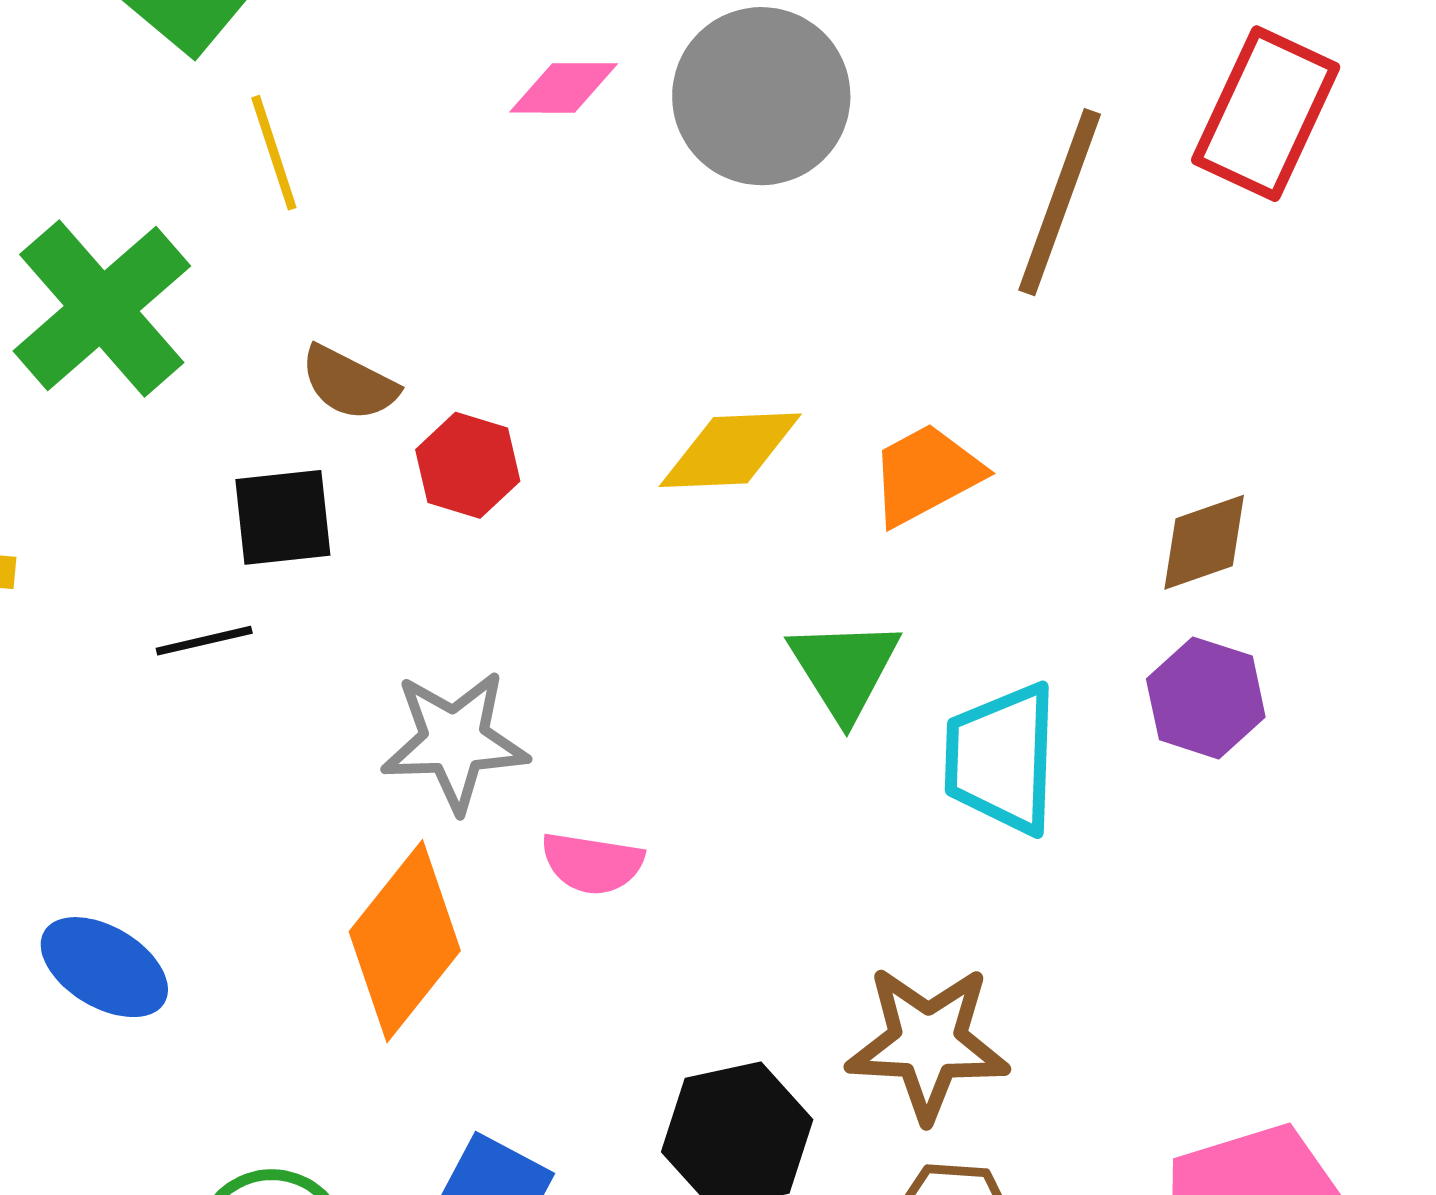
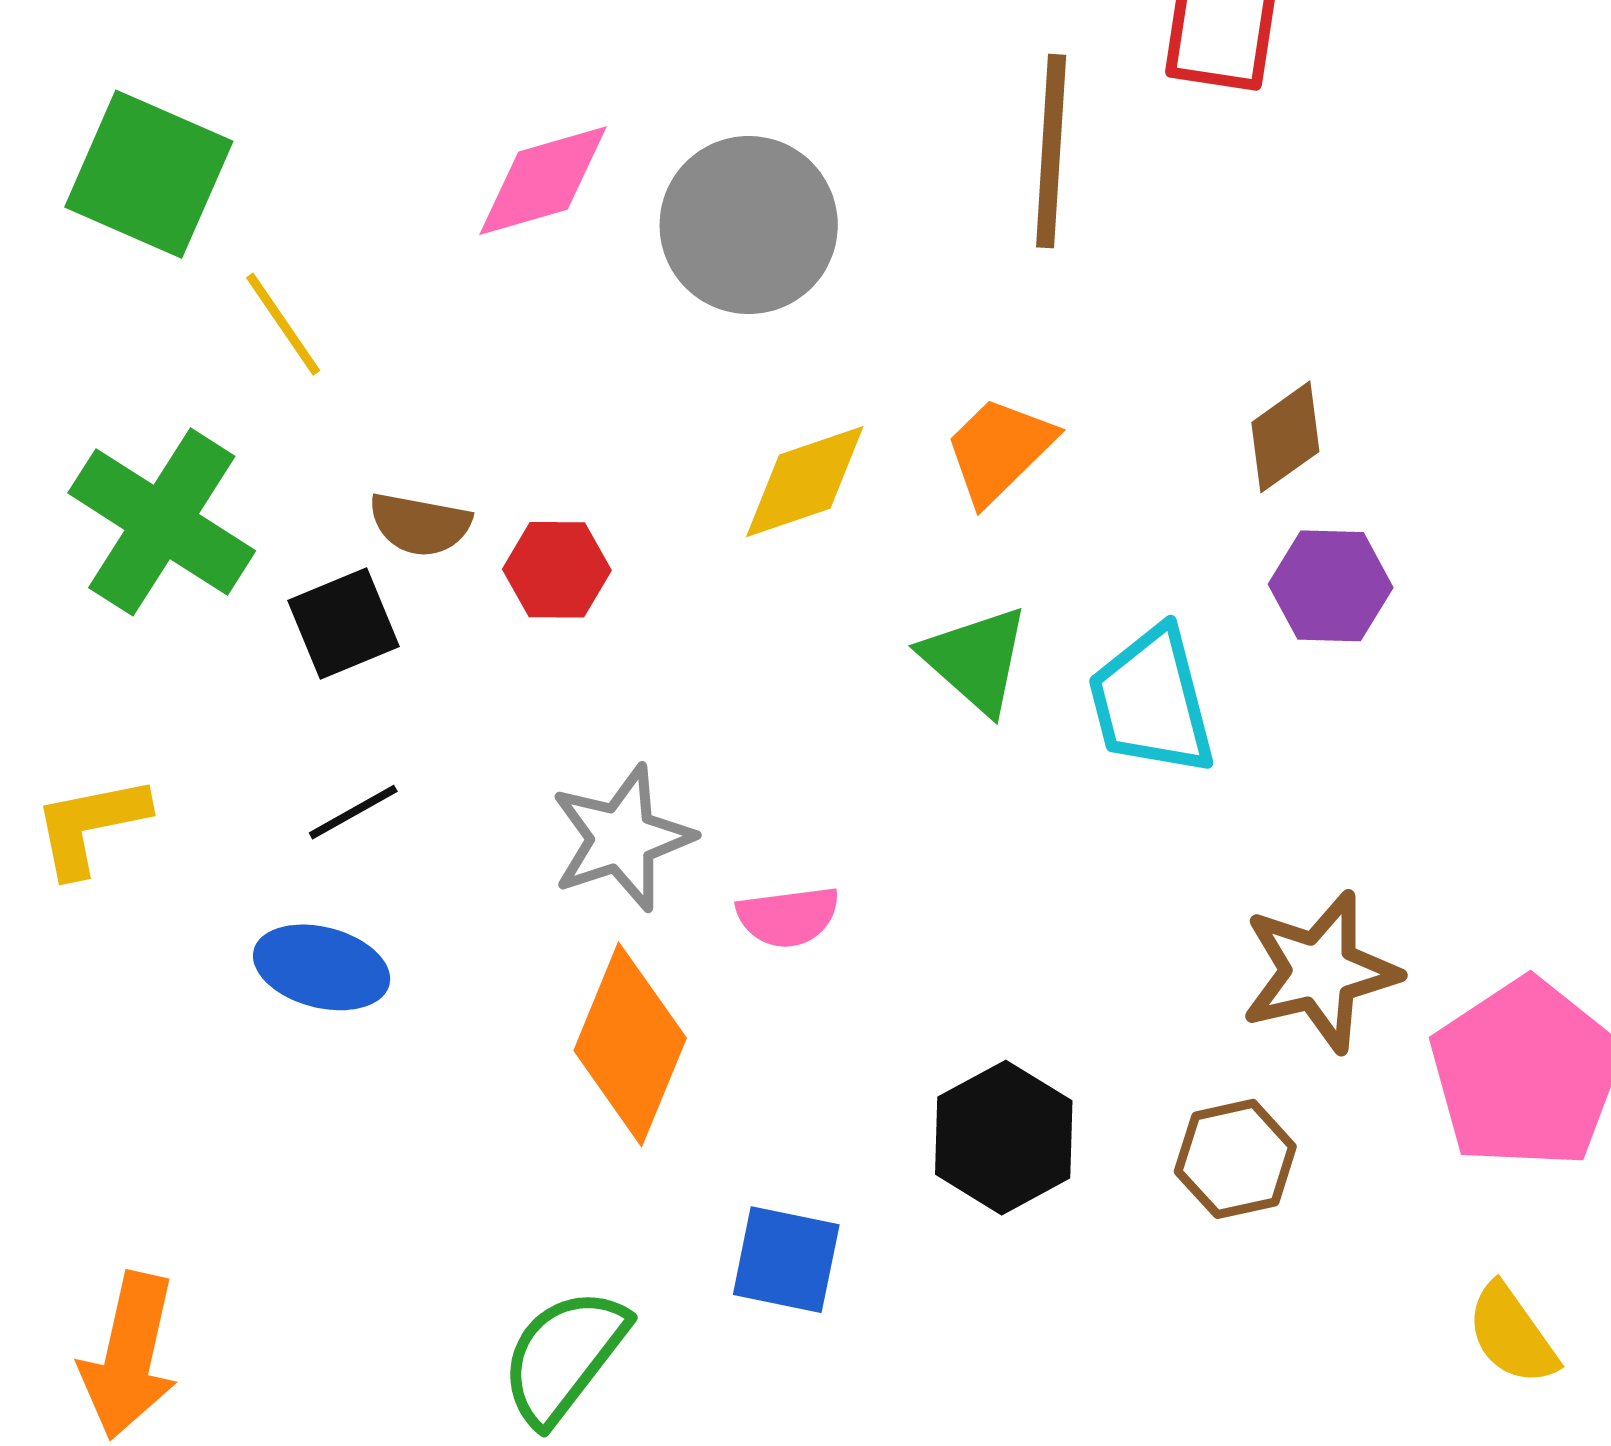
pink diamond: (564, 88) -> (543, 181), size x1.4
gray circle: (761, 96) -> (749, 225), moved
black square: (283, 517) -> (344, 624), moved
blue ellipse: (104, 967) -> (322, 967), moved
brown star: (928, 1043) -> (1320, 972), moved

